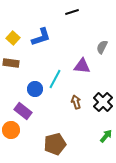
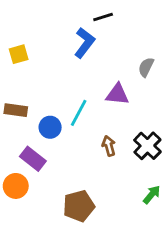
blue L-shape: (41, 37) -> (84, 43), moved, turned -35
yellow square: (13, 38) -> (19, 54), turned 32
brown rectangle: (11, 63) -> (16, 110), moved

